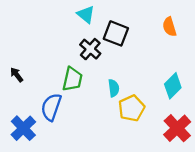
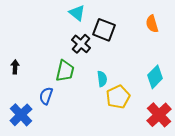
black arrow: (17, 75) -> (15, 67), turned 40
blue semicircle: (51, 107) -> (46, 96), size x0.7

